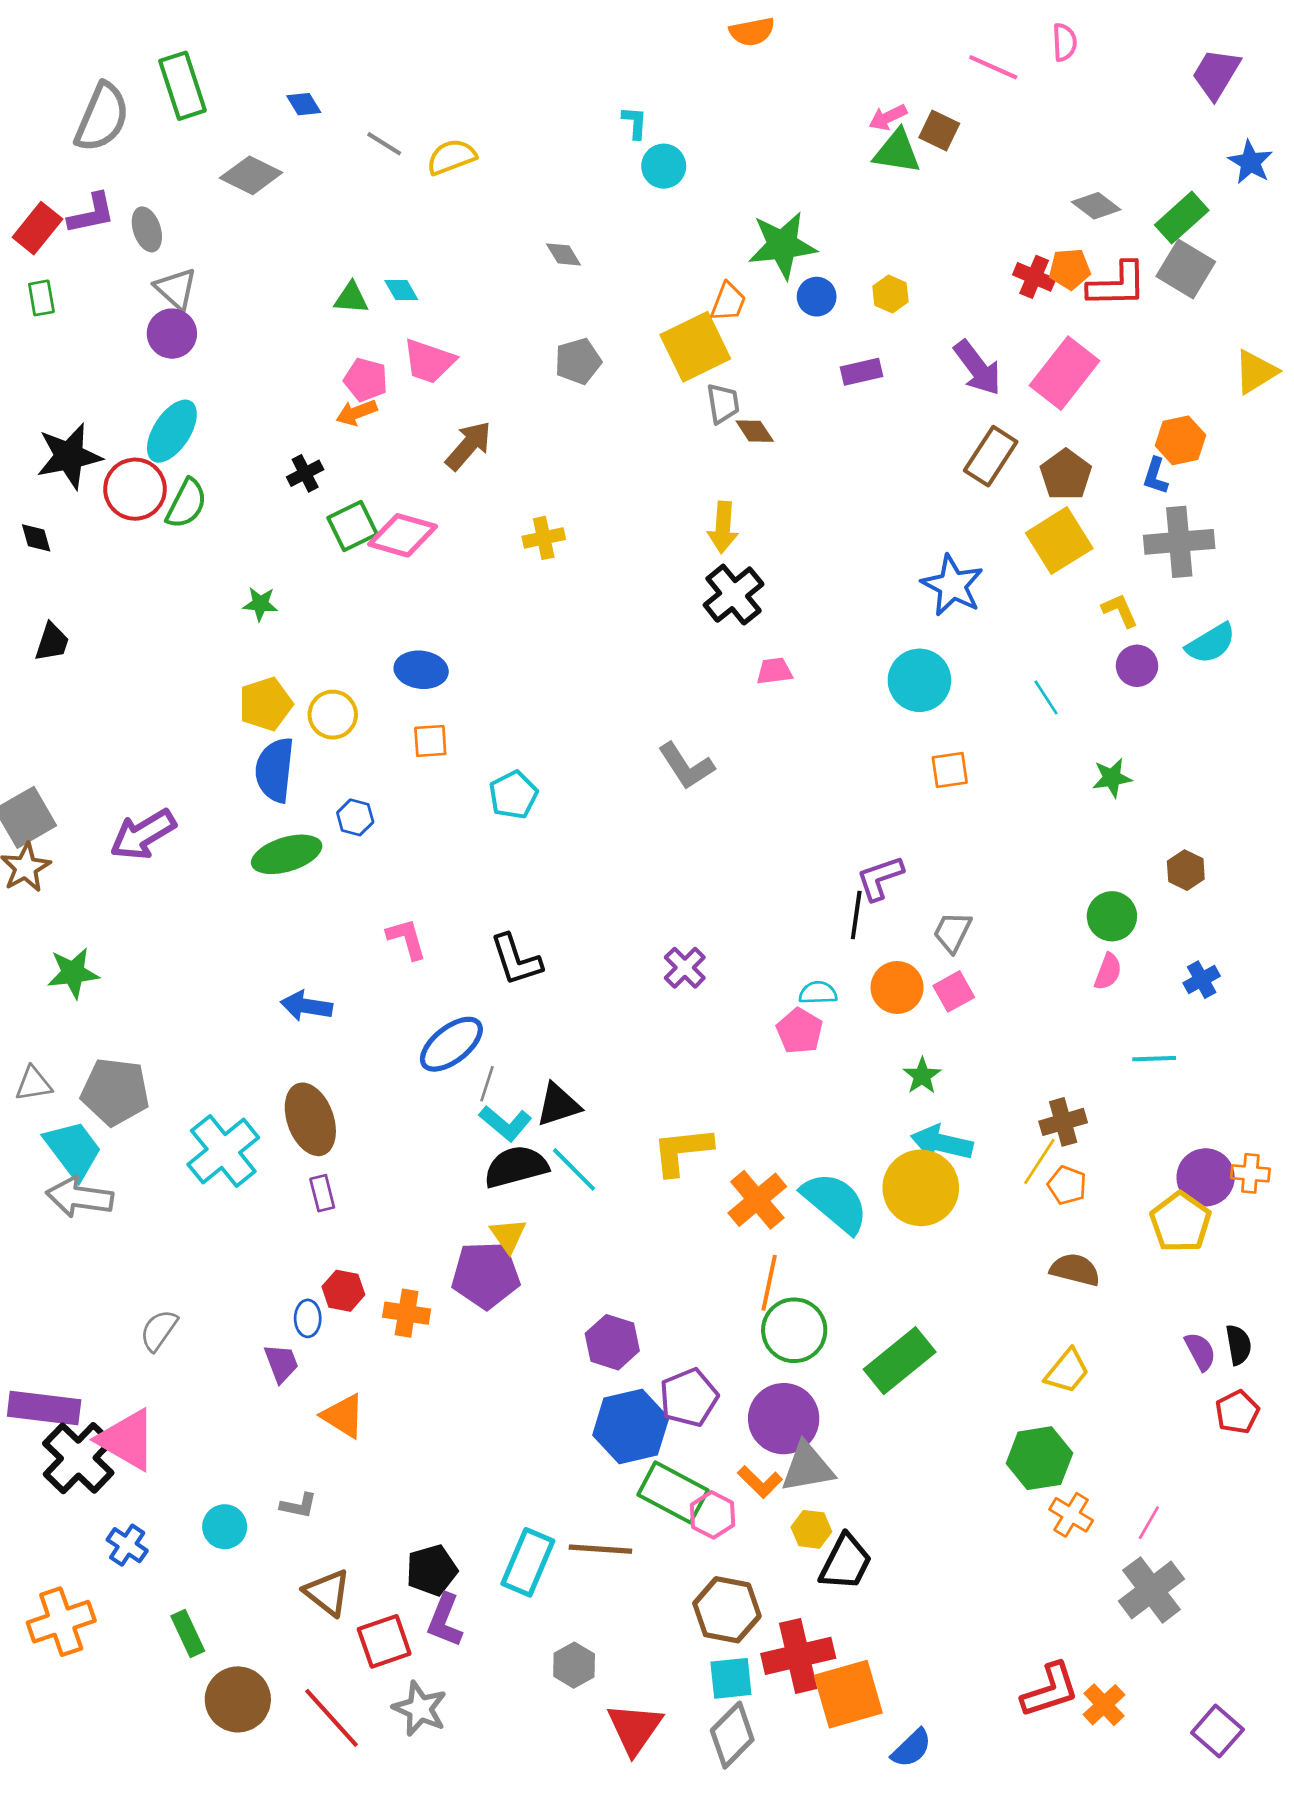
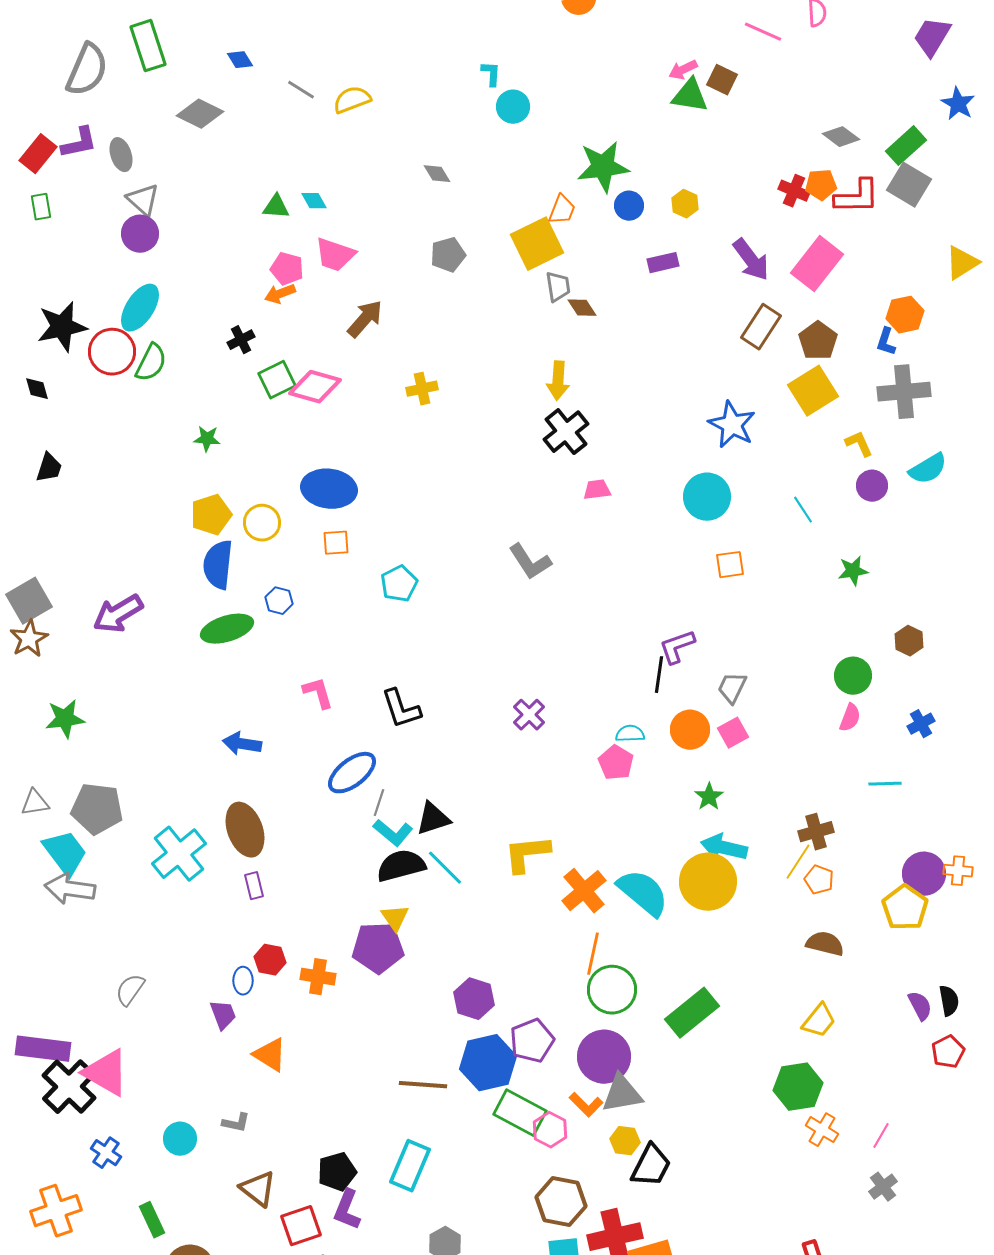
blue ellipse: (421, 670) -> (329, 489), size x1.4
brown line: (600, 1549) -> (423, 1085), moved
gray cross: (1151, 1590) -> (883, 1187), size x0.6

